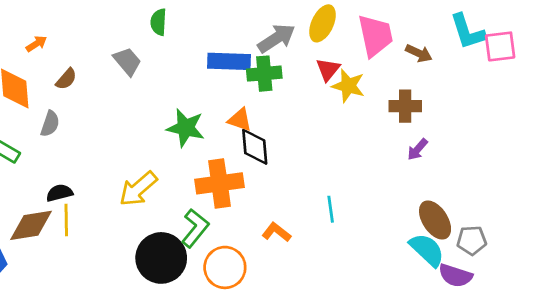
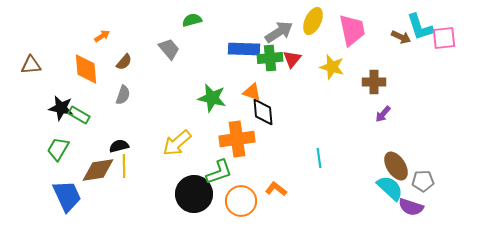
green semicircle: (158, 22) -> (192, 20), turned 72
brown arrow: (419, 53) -> (401, 37), moved
red triangle: (328, 70) -> (292, 59), moved
gray semicircle: (50, 124) -> (123, 95), moved
green L-shape: (195, 228) -> (219, 172), turned 32
orange L-shape: (276, 232) -> (276, 189), moved

